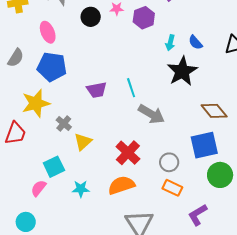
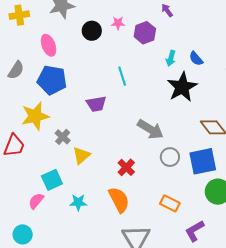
cyan line: (131, 88) -> (122, 76), moved
red cross: (128, 153) -> (126, 167), size x0.7
gray circle: (169, 162) -> (170, 157), moved
orange semicircle: (121, 185) -> (119, 200), turned 80

